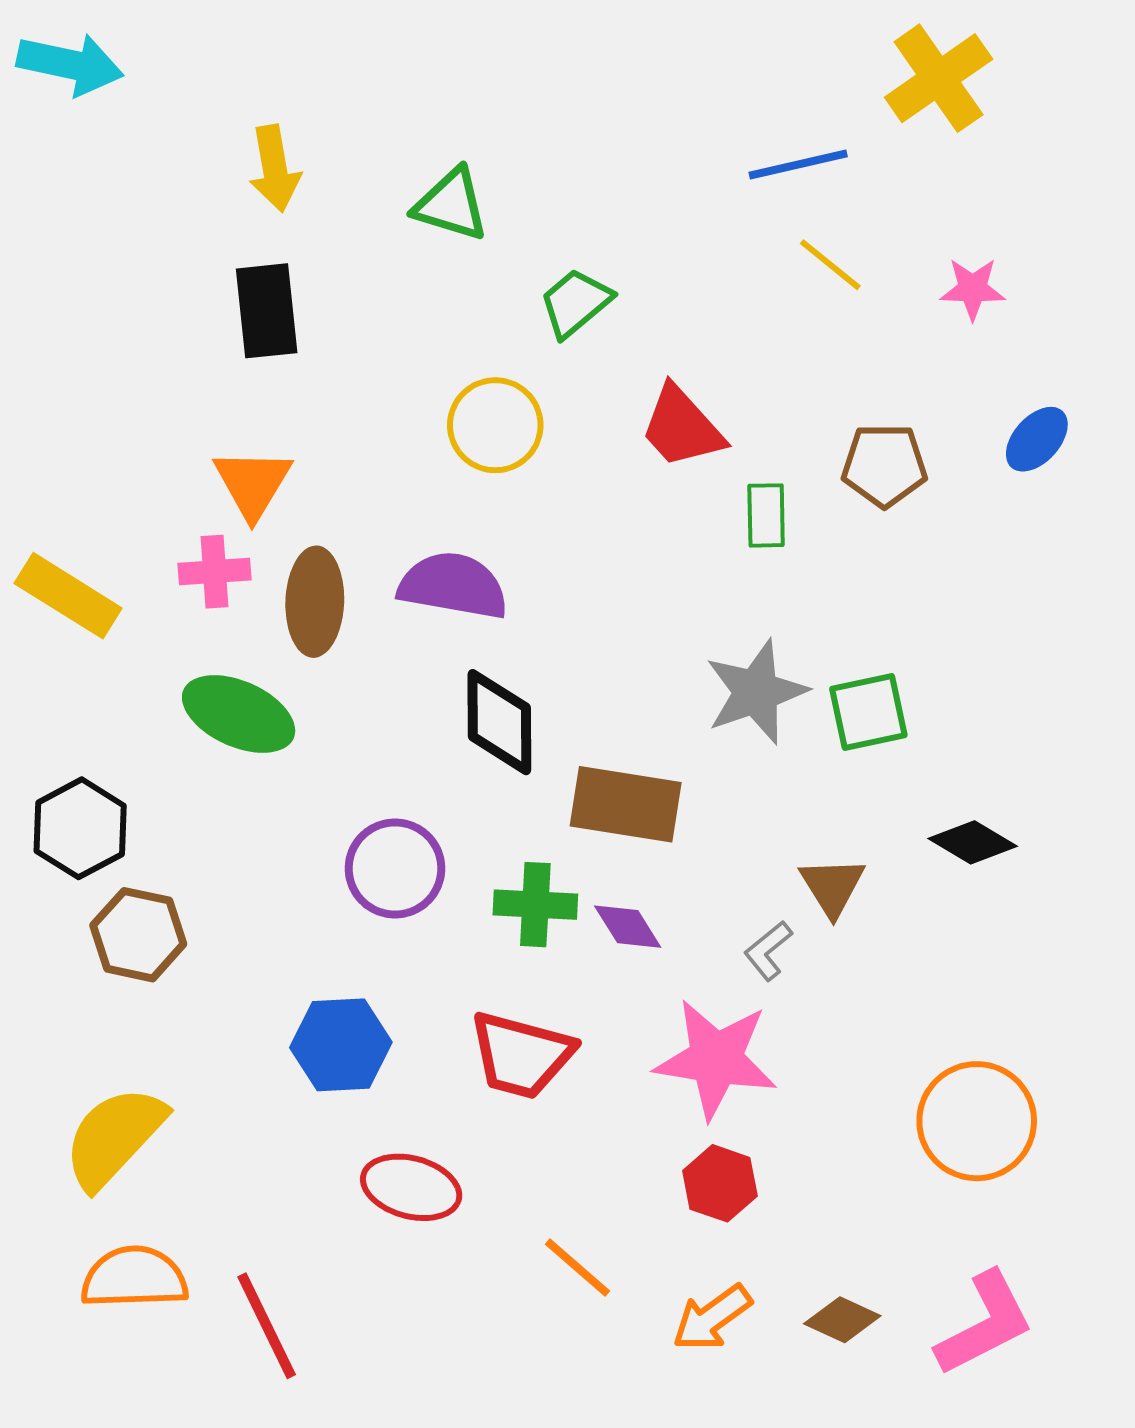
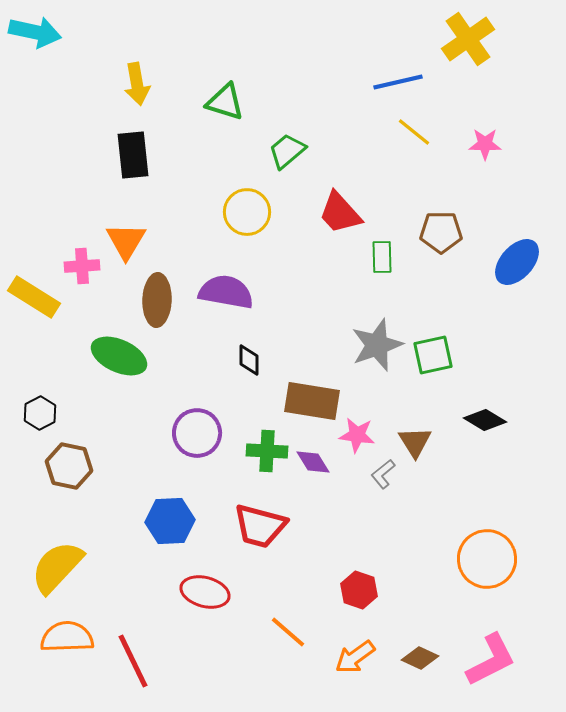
blue ellipse: (1037, 439) -> (517, 262), moved, size x1.4
pink cross: (214, 572) -> (82, 266), moved
black diamond: (499, 722) -> (249, 360), size x0.6
black hexagon: (80, 828) -> (40, 413), size x0.7
pink star: (716, 1059) -> (357, 435), moved, size x0.6

